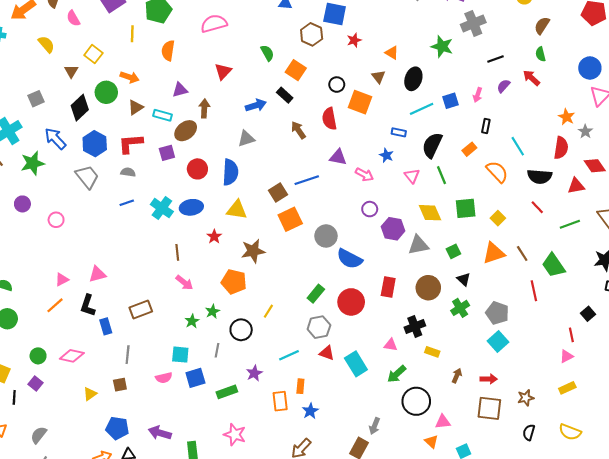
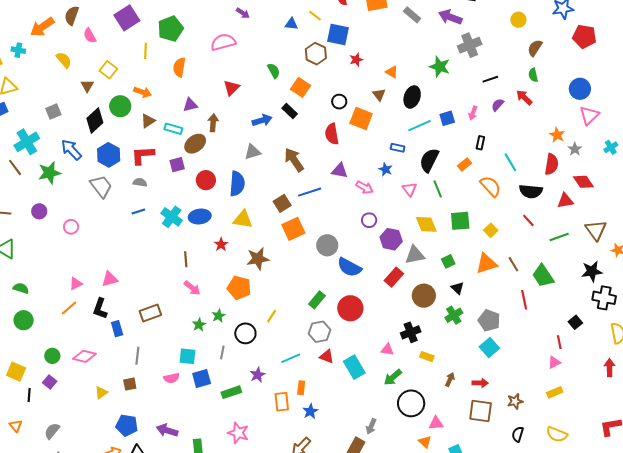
brown arrow: (298, 130) -> (294, 160), moved, size x1.4
red rectangle: (388, 287) -> (394, 277), moved, turned 30

